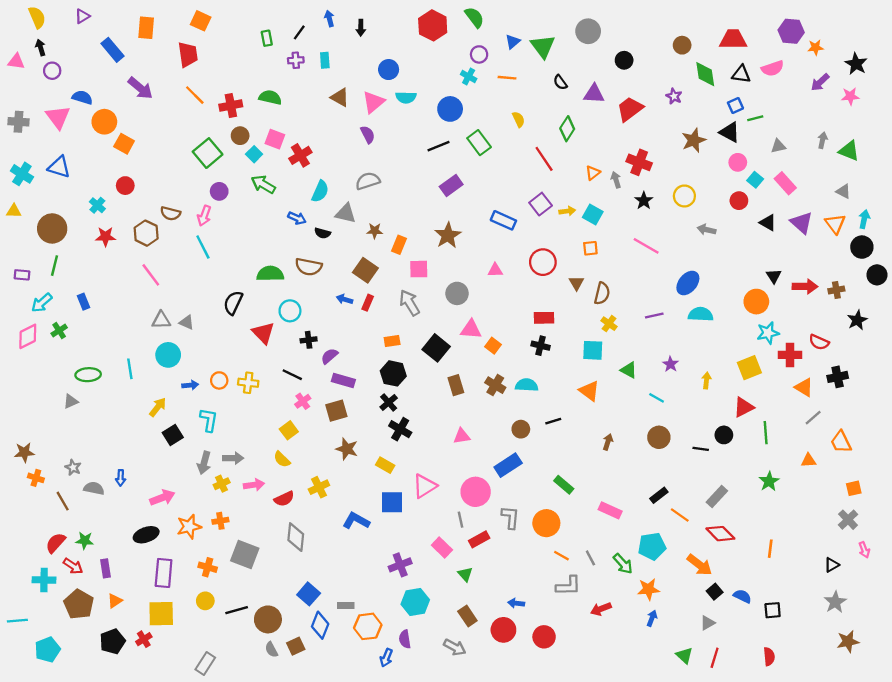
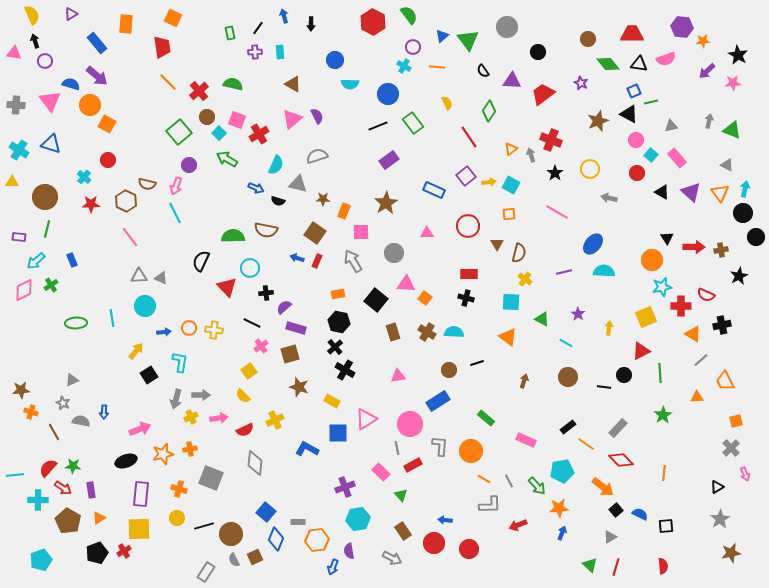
green diamond: (705, 74) -> (608, 64), turned -30
purple arrow: (140, 88) -> (97, 76), moved
pink triangle: (373, 102) -> (292, 119), moved
red cross: (231, 105) -> (199, 91), turned -30
gray triangle: (71, 401) -> (72, 380), moved
cyan line: (17, 621) -> (15, 475), moved
gray rectangle: (205, 664) -> (206, 572), moved

